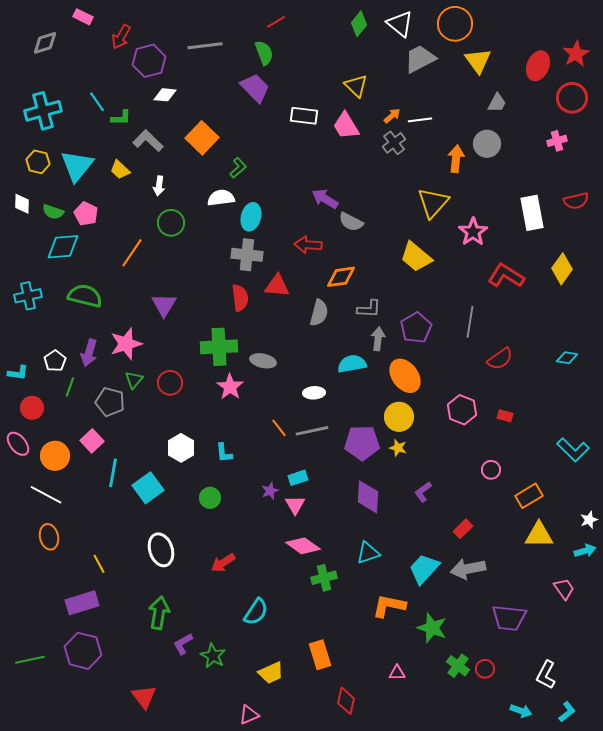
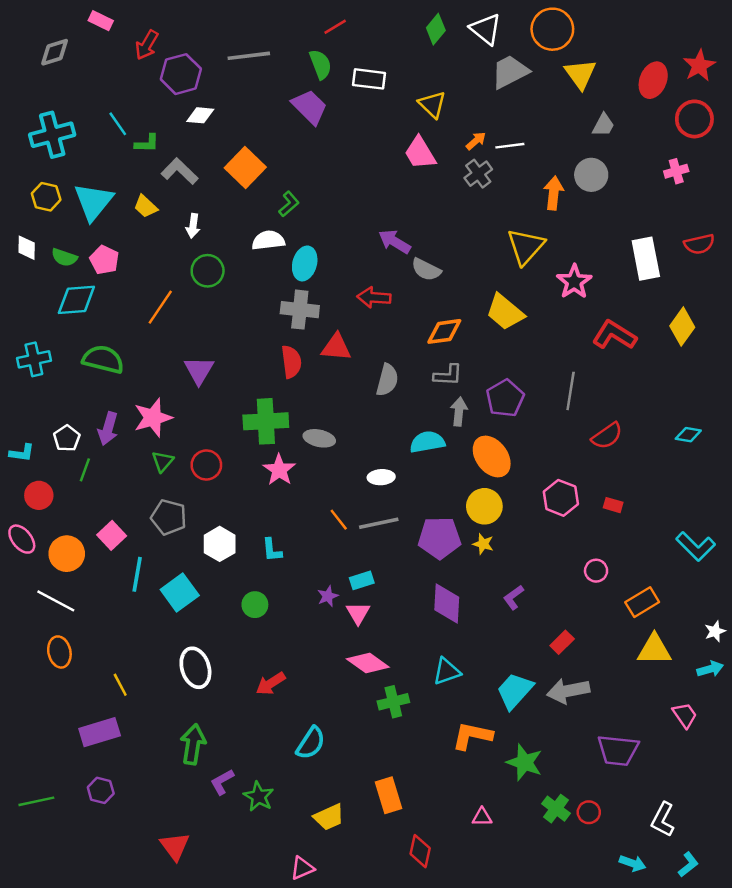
white rectangle: (304, 116) -> (369, 79), moved
orange diamond: (341, 277) -> (444, 331), moved
gray pentagon: (110, 402) -> (169, 517), moved
purple hexagon: (83, 651) -> (101, 790), size x0.6

